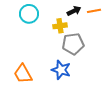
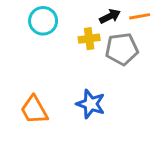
gray pentagon: (73, 44) -> (122, 49), moved

